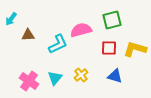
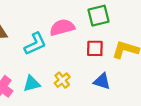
cyan triangle: (55, 78) -> (32, 84), turned 35

